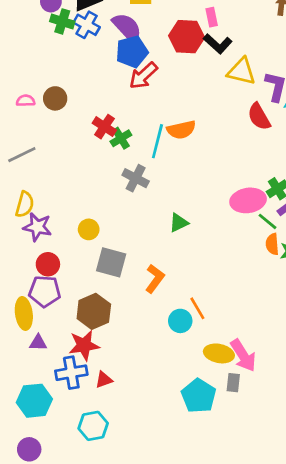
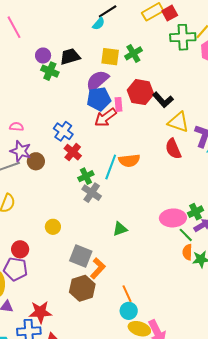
pink rectangle: (212, 17) -> (118, 104), moved
blue cross: (87, 25) -> (63, 131), moved
purple semicircle: (127, 28) -> (97, 81), turned -95
brown circle: (55, 98) -> (36, 161), moved
red semicircle: (259, 117) -> (173, 149), moved
green cross: (121, 138) -> (86, 176), moved
purple star: (37, 227) -> (21, 151), moved
gray square: (111, 262) -> (81, 256), moved
brown hexagon: (94, 311) -> (82, 288), moved
cyan circle: (180, 321) -> (129, 311), moved

